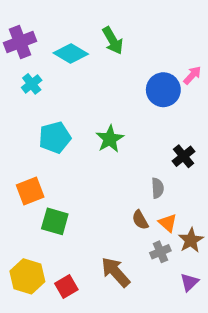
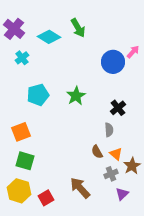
purple cross: (20, 42) -> (14, 29), turned -30
black cross: (184, 156) -> (118, 108), moved
green square: (55, 221) -> (25, 161), moved
purple triangle: (189, 282) -> (122, 194), moved

